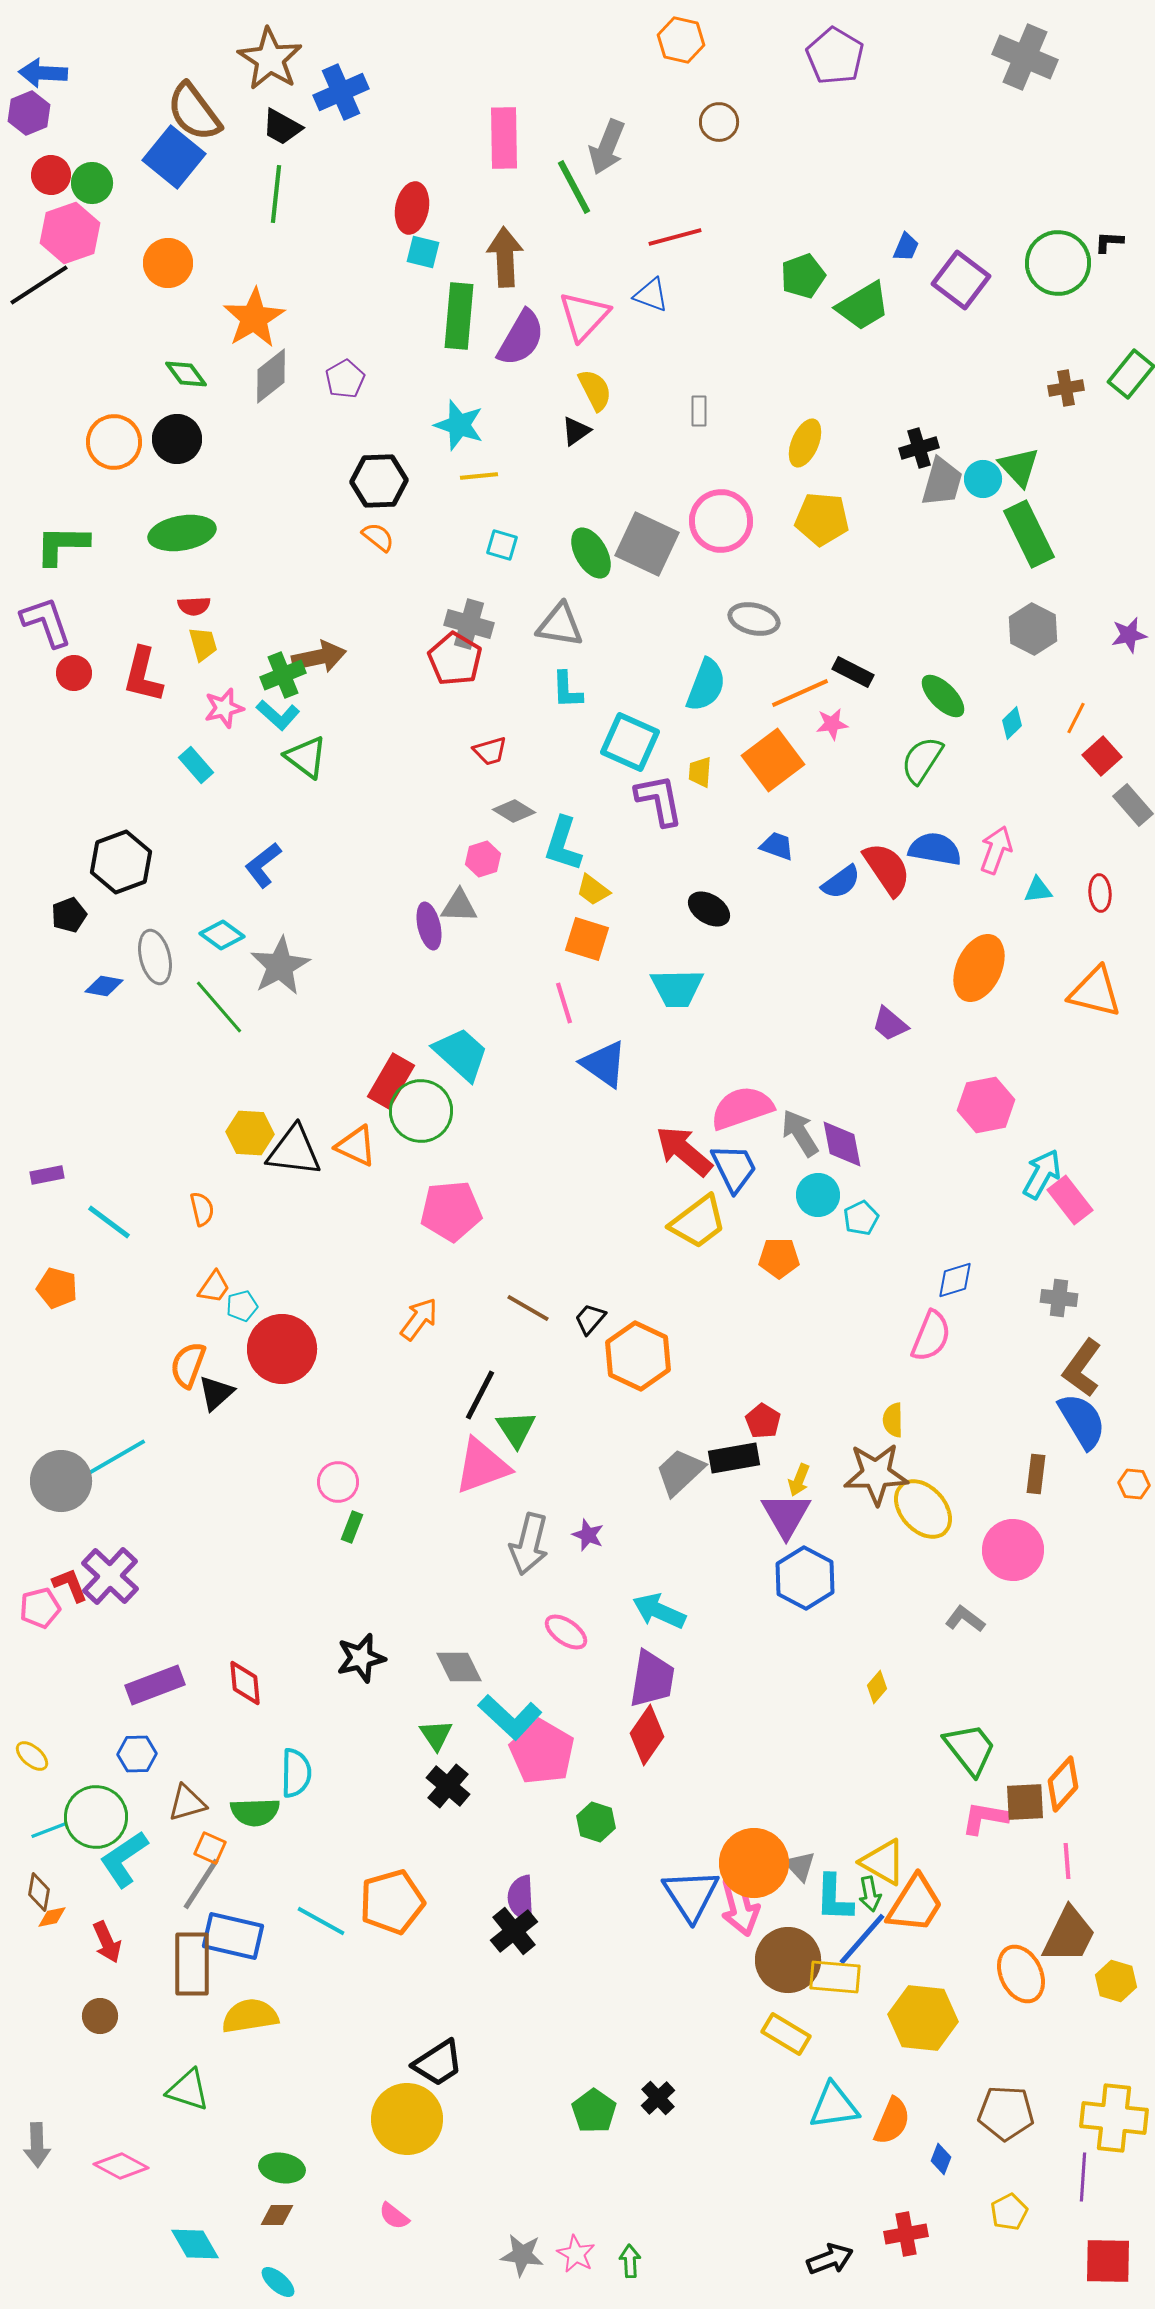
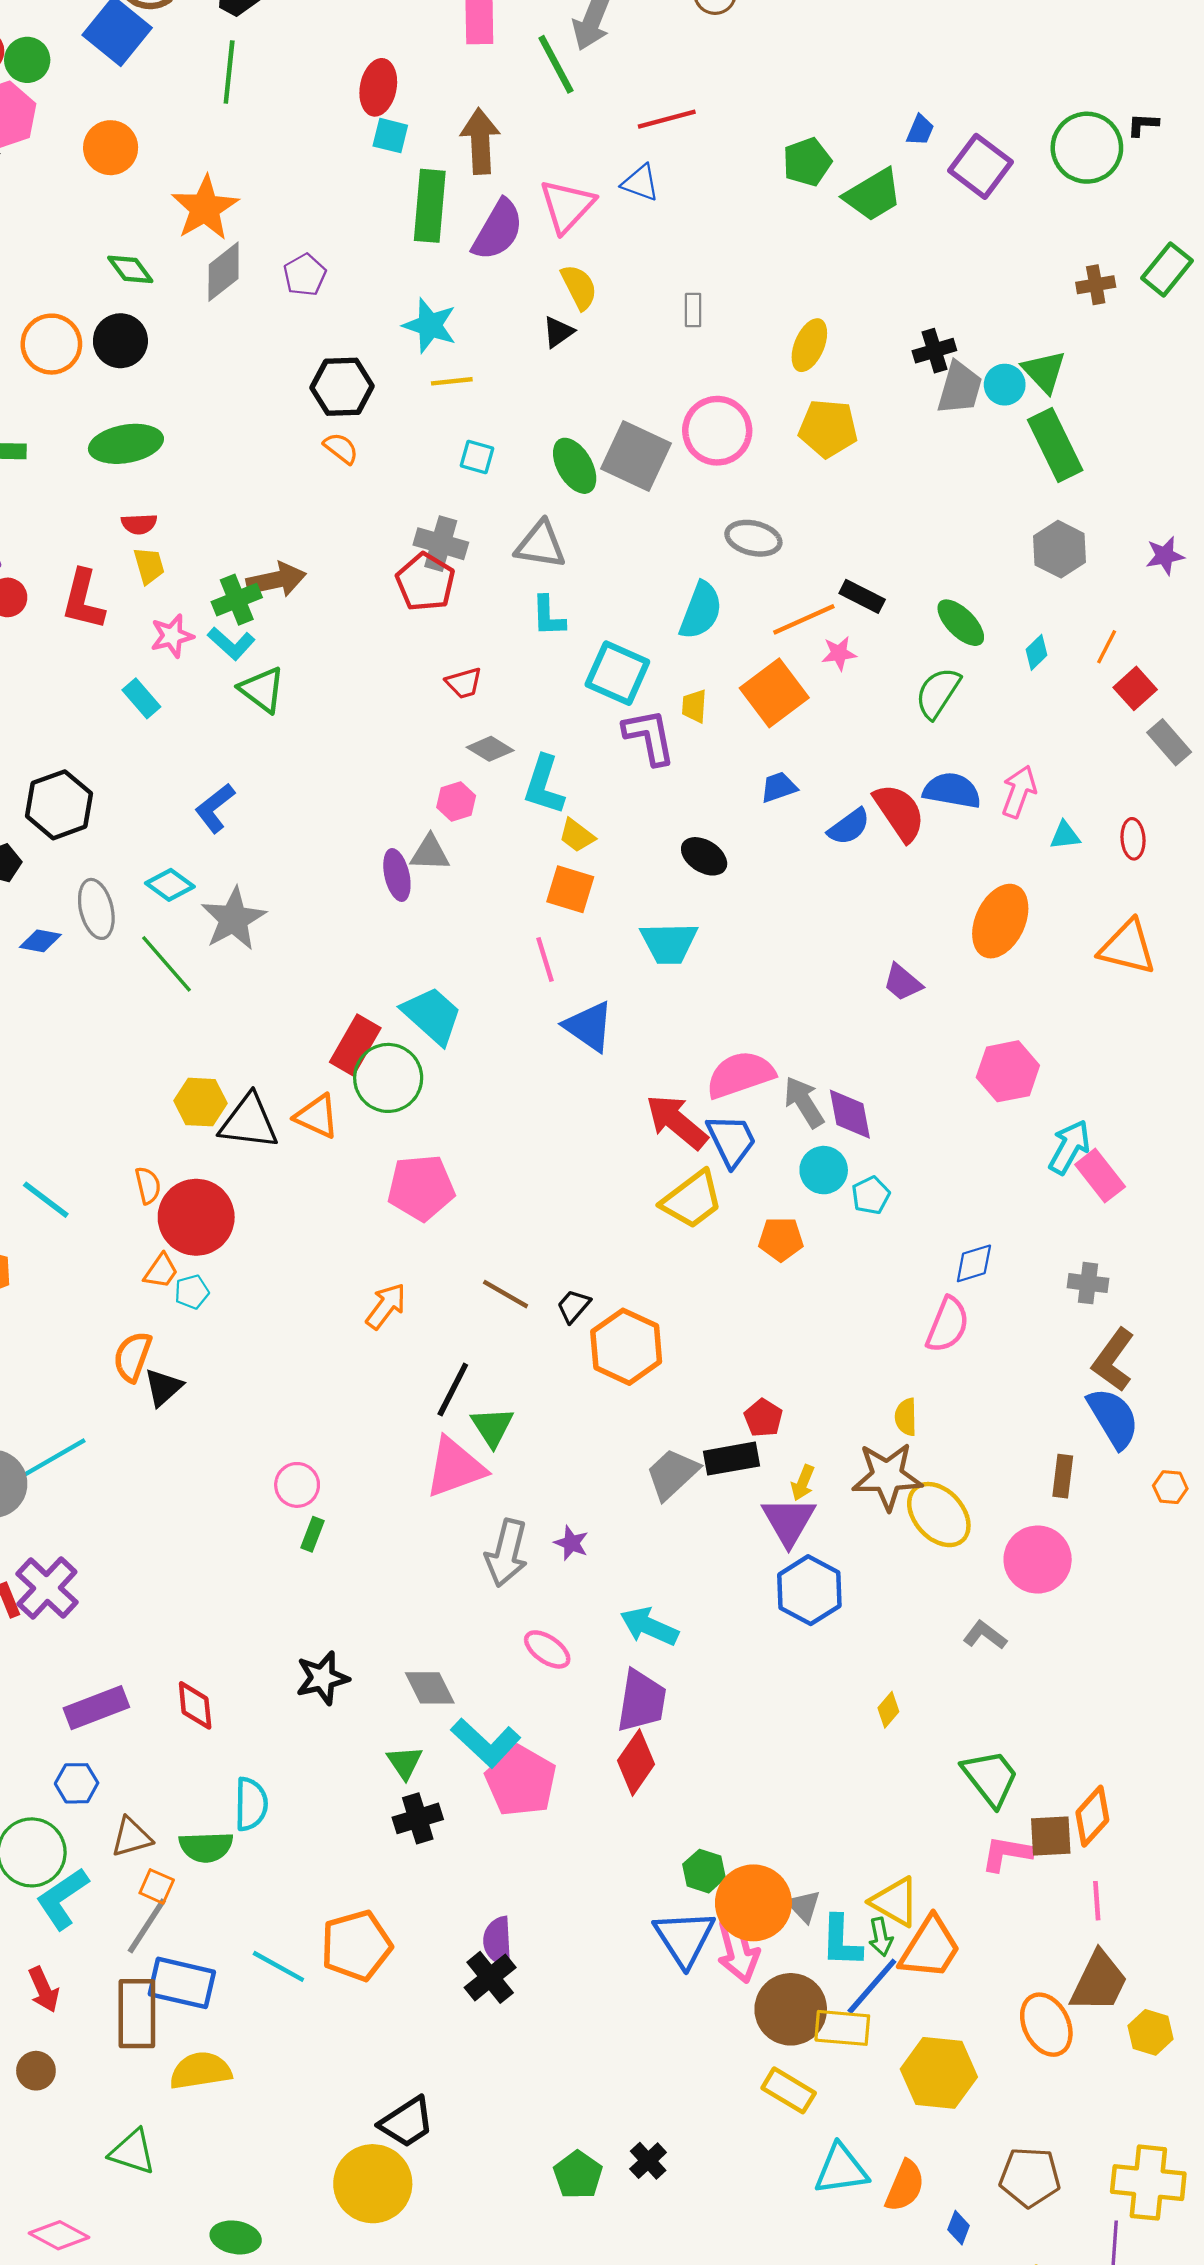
blue trapezoid: (777, 846) -> (779, 787), turned -39
red circle: (282, 1349) -> (196, 1217), moved
black cross: (448, 1786) -> (418, 1818), turned 33
green hexagon: (596, 1822) -> (704, 1871), moved

